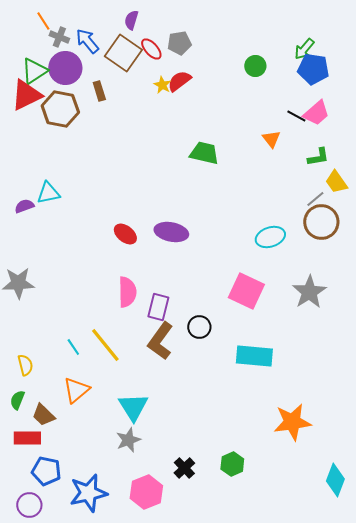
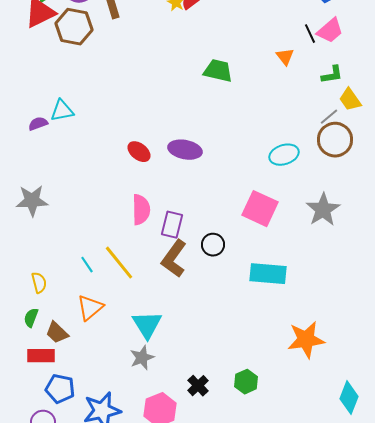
black line: (296, 116) -> (310, 34), turned 36

